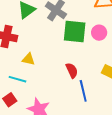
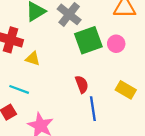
green square: (75, 31) -> (88, 40), turned -30
yellow triangle: (28, 59) -> (33, 59), moved

